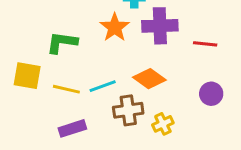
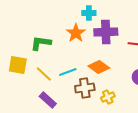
yellow line: (66, 89) -> (44, 74), turned 30
purple rectangle: (72, 128) -> (48, 100), turned 60

